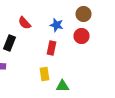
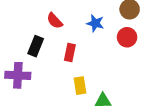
red rectangle: (52, 48) -> (70, 52), moved

